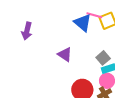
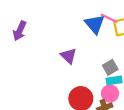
purple arrow: (27, 31) -> (20, 31), moved

